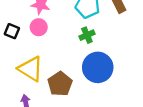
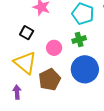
pink circle: (39, 27) -> (54, 48), moved
black square: (12, 31) -> (27, 33), moved

